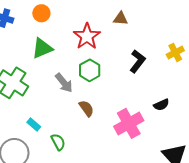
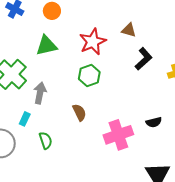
black L-shape: (137, 61) -> (144, 59), moved
gray arrow: (64, 83) -> (40, 93), moved, turned -140
cyan rectangle: (34, 124) -> (25, 119), turned 64

